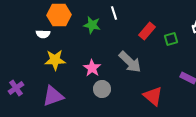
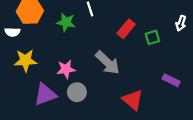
pink star: (92, 68) -> (66, 69), turned 30
purple triangle: (53, 96) -> (45, 94), moved

